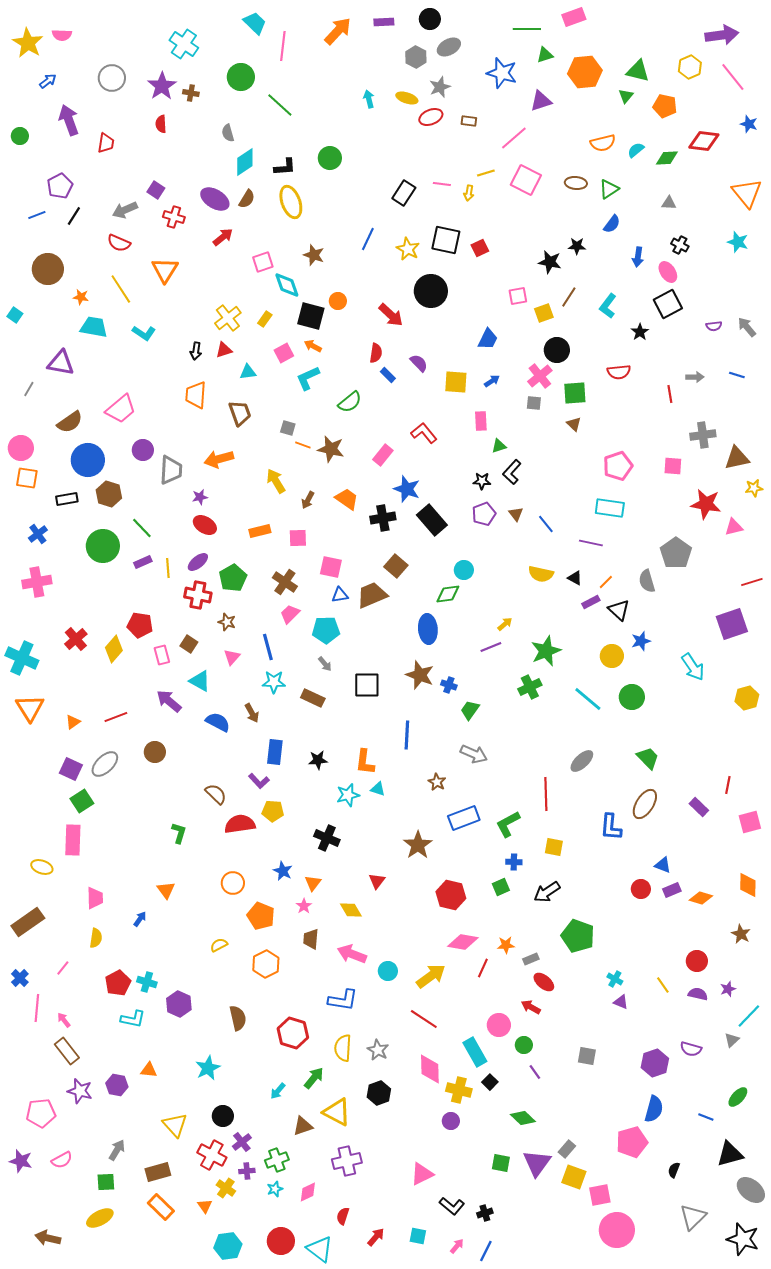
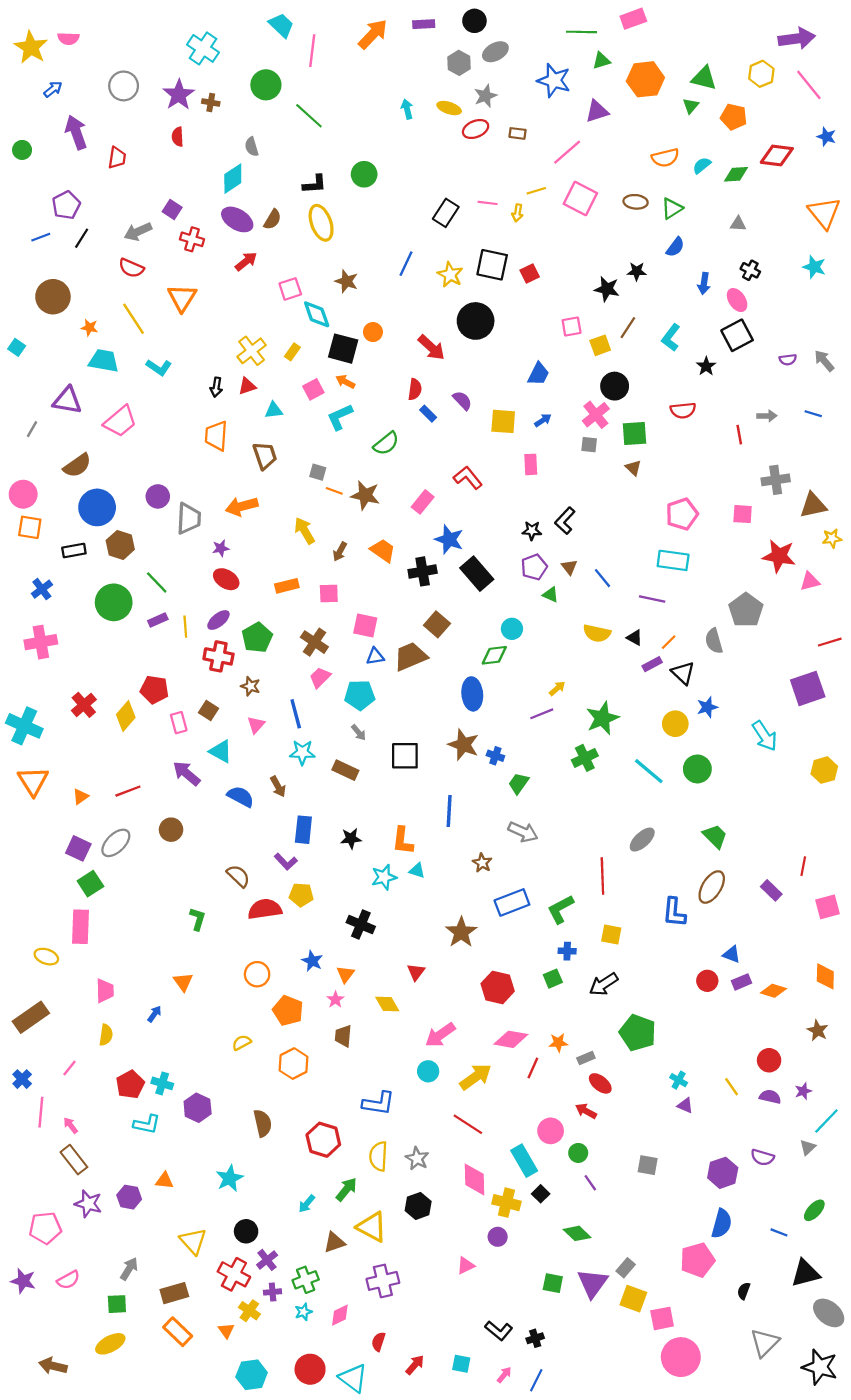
cyan diamond: (245, 162) -> (233, 179), moved
pink trapezoid: (121, 409) -> (120, 421), moved
green triangle: (499, 446) -> (551, 595), moved, turned 42
pink arrow: (352, 954) -> (440, 1035), moved, turned -56
pink triangle: (422, 1174) -> (466, 1265), moved, size x0.7

